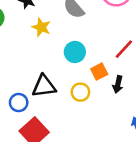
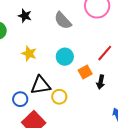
yellow star: (41, 27) -> (29, 54), moved
yellow circle: (80, 92) -> (59, 97), moved

